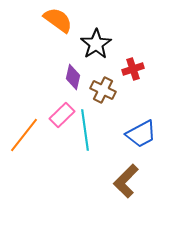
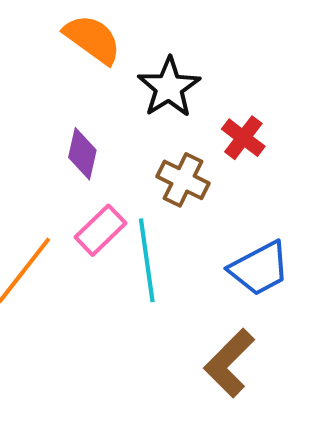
red cross: (133, 69) -> (243, 138), turned -35
purple diamond: (73, 77) -> (82, 154), moved

